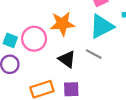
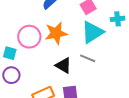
pink circle: (34, 39) -> (29, 37), moved

